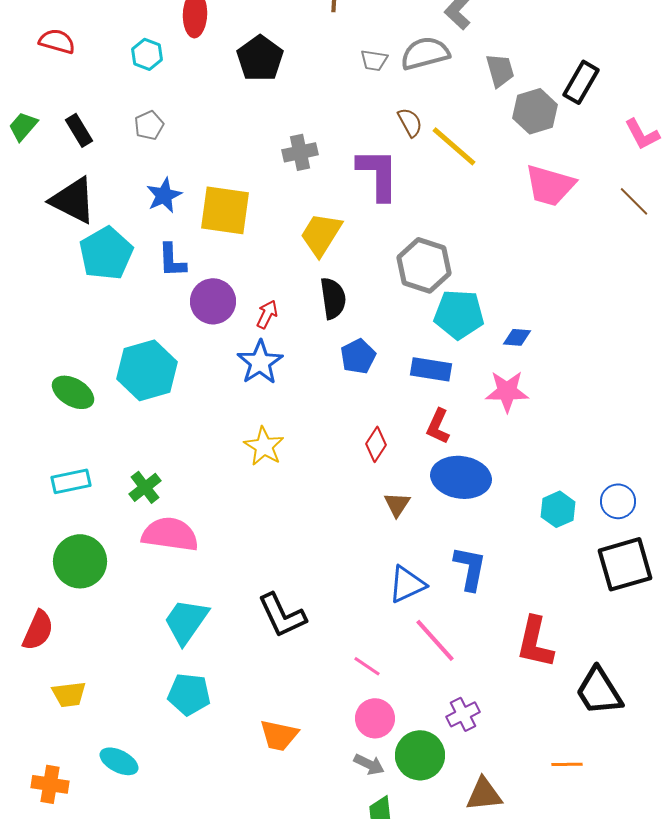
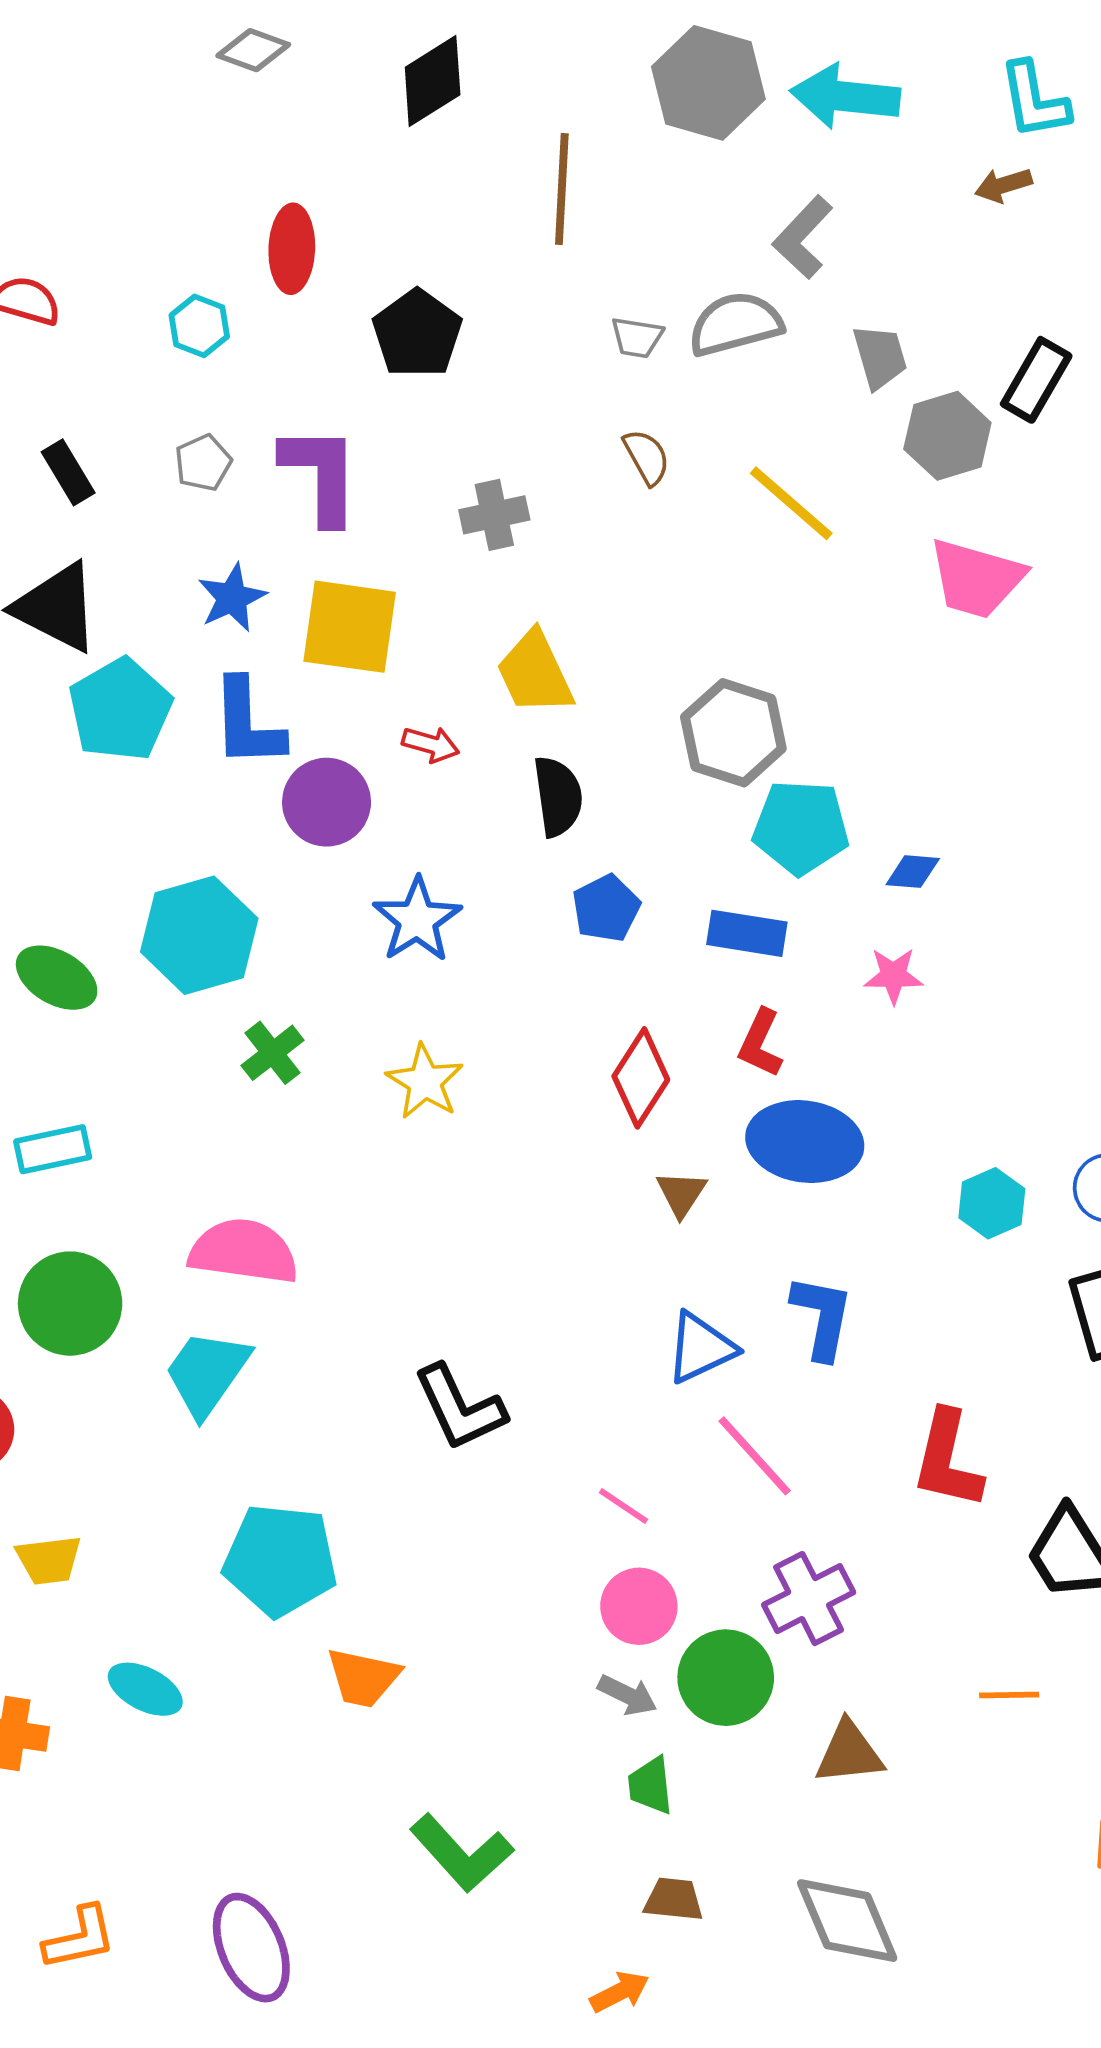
brown semicircle: (410, 122) -> (647, 457), moved
purple L-shape: (378, 174) -> (321, 474), moved
yellow trapezoid: (321, 234) -> (535, 673), turned -57
blue L-shape: (172, 260) -> (247, 723), size x1.4
red arrow: (267, 314) -> (431, 744), moved, turned 80
pink star: (507, 391) -> (893, 976), size x0.7
red diamond: (376, 444) -> (641, 1078), size x1.4
green cross: (145, 487) -> (273, 1053), moved
cyan trapezoid: (186, 621) -> (207, 1373), moved
cyan pentagon: (189, 694) -> (280, 1560), size x1.4
purple cross: (463, 714) -> (809, 1599), size x1.4
orange trapezoid: (279, 735) -> (363, 1678), moved

